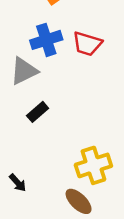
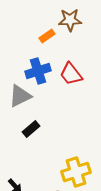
red trapezoid: (87, 44) -> (71, 74), turned 35

